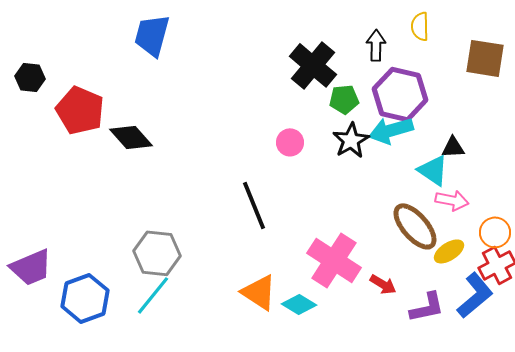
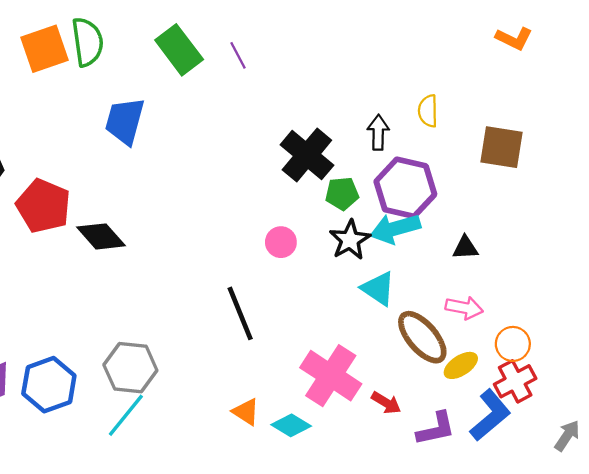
cyan triangle: (433, 170) -> (378, 289), moved
orange triangle: (259, 292) -> (246, 412), size x0.7
blue hexagon: (85, 298) -> (49, 385), moved

